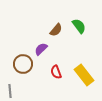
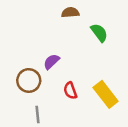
brown semicircle: (56, 30) -> (70, 13), moved, turned -136
gray line: (10, 91) -> (38, 114), moved

